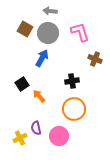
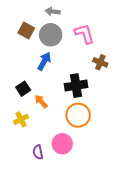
black cross: (72, 81) -> (76, 86), size x1.5
purple semicircle: (36, 128) -> (38, 152), moved
yellow cross: (20, 138) -> (21, 119), moved

